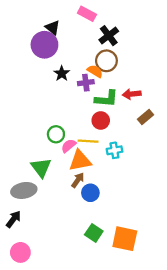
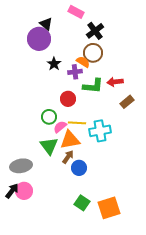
red circle: (101, 120) -> (68, 99), moved
cyan cross: (114, 150) -> (100, 131), size x1.5
green triangle: (41, 168) -> (49, 146), moved
orange square: (125, 239) -> (109, 208), turned -30
pink circle: (20, 252) -> (24, 191), moved

